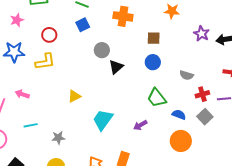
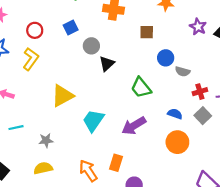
blue square: (83, 25) -> (71, 28), moved
yellow L-shape: (45, 62) -> (31, 59), turned -45
blue circle: (153, 62) -> (166, 58), moved
yellow triangle: (74, 96) -> (62, 96), size x1.6
green trapezoid: (157, 98) -> (141, 88), moved
purple arrow: (140, 125) -> (134, 126), size x1.6

